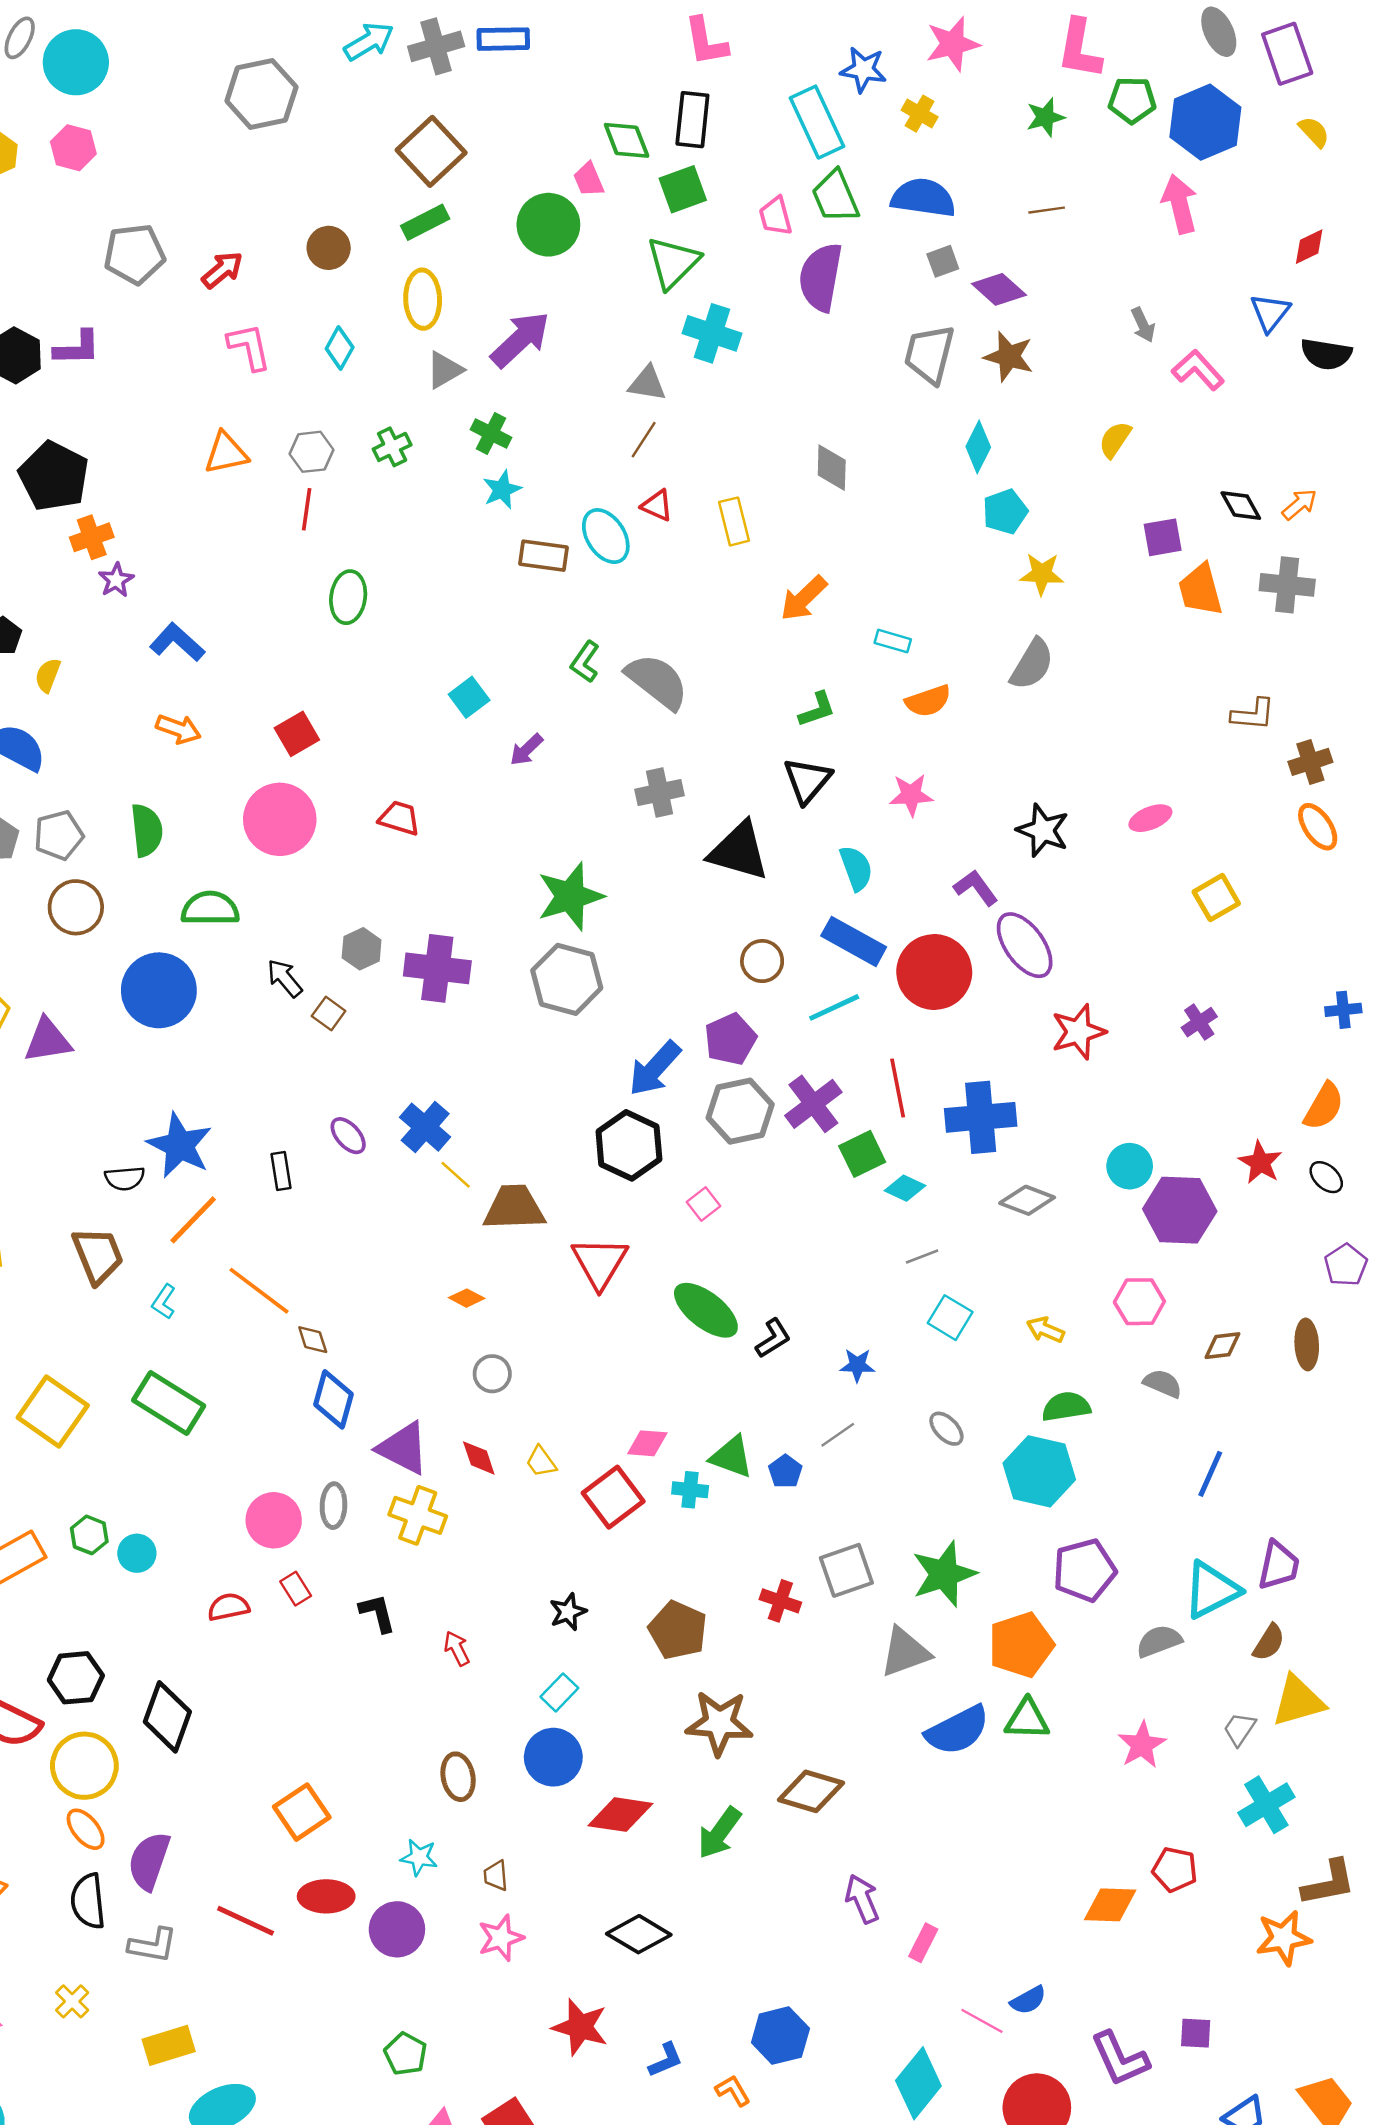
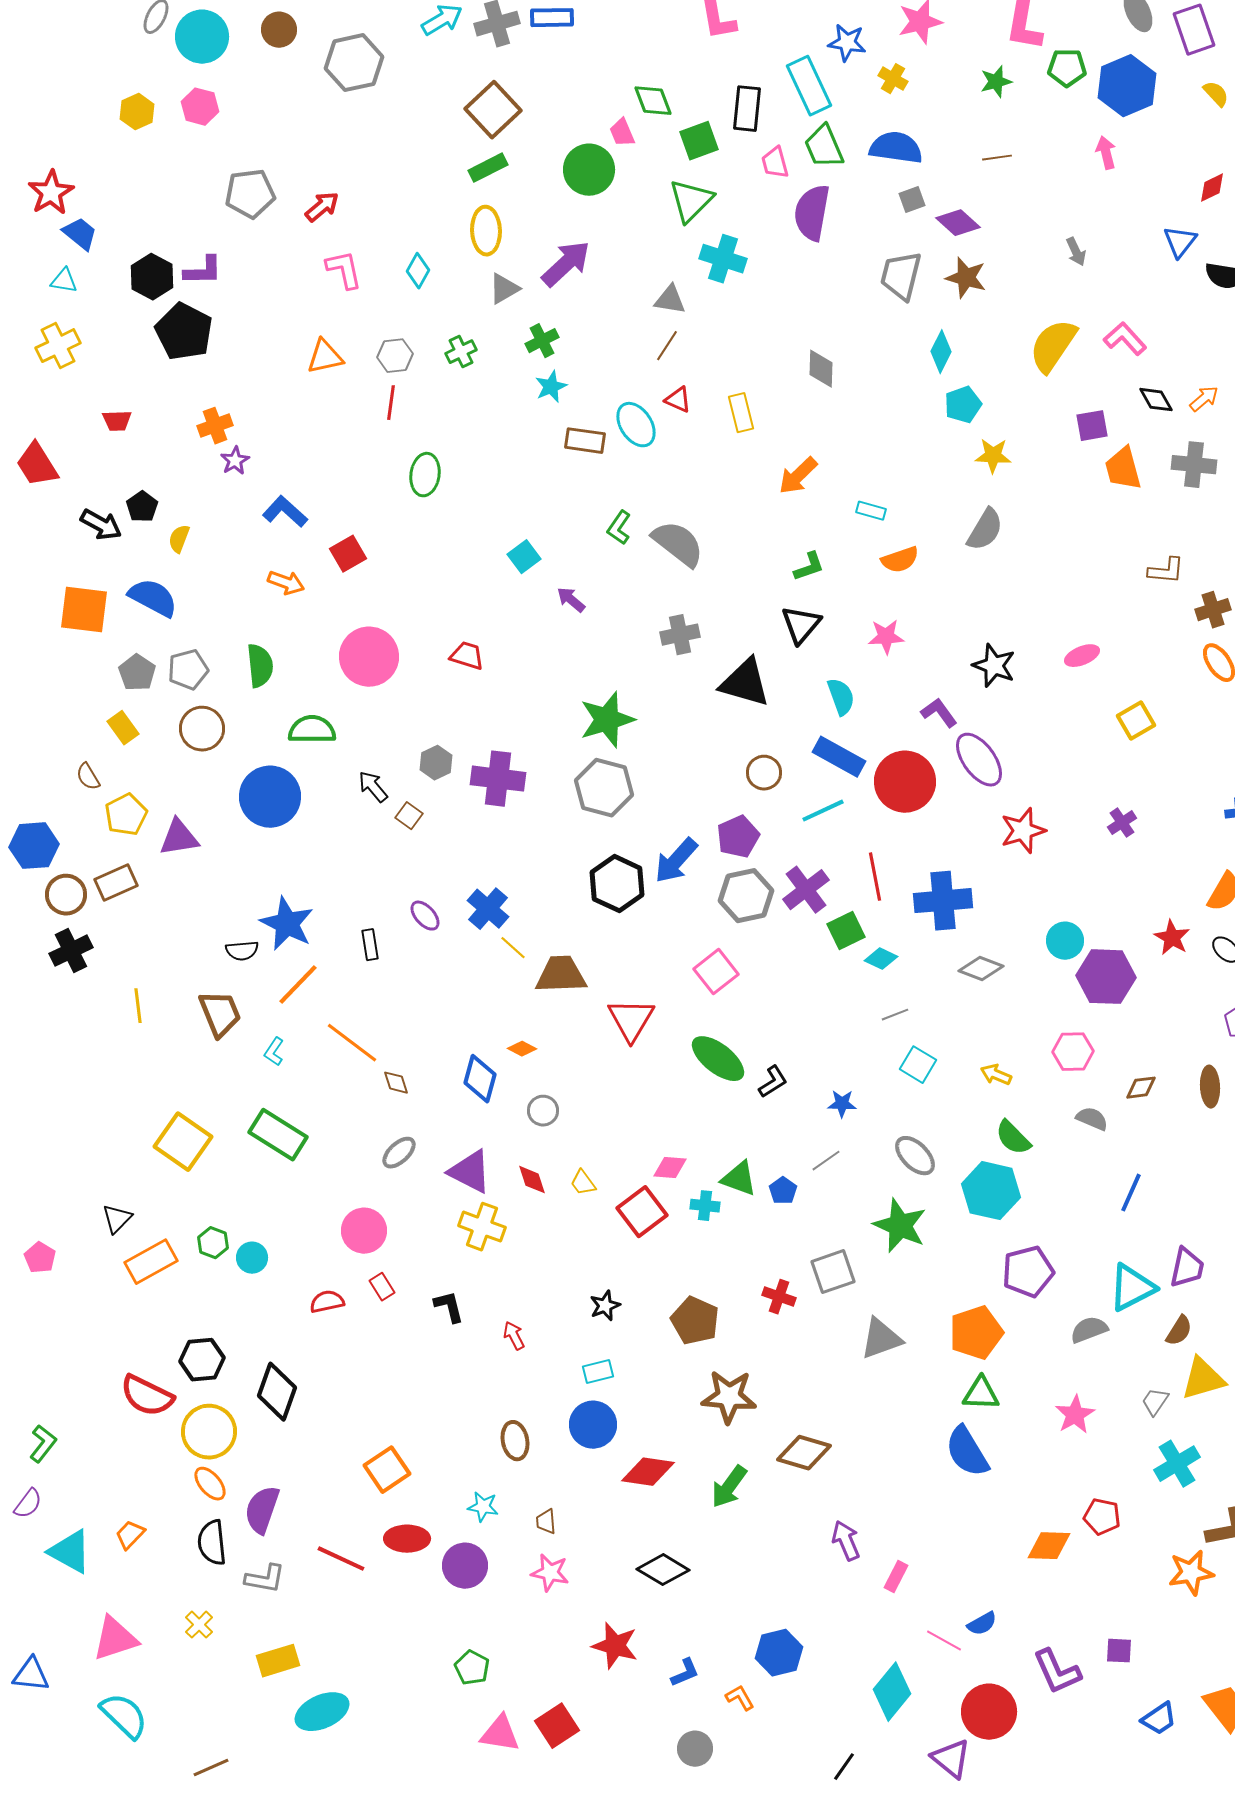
black rectangle: (692, 120) -> (747, 109), moved
pink arrow: (1180, 204) -> (1106, 153), size x0.7
brown circle: (329, 248) -> (279, 30), moved
pink L-shape: (1198, 370) -> (1125, 339), moved
green cross: (491, 433) -> (542, 341), turned 36
yellow semicircle: (1115, 440) -> (1053, 346), size x1.8
black pentagon: (54, 476) -> (184, 332), moved
red square: (297, 734) -> (348, 554), moved
purple arrow: (526, 750) -> (571, 600), turned 84
black hexagon: (629, 1145) -> (617, 884), moved
pink square: (703, 1204) -> (716, 972), size x1.6
blue diamond: (333, 1399) -> (480, 1079), moved
green semicircle: (1066, 1407) -> (1013, 1138), turned -126
gray ellipse: (946, 1429) -> (915, 1156), size x1.4
gray ellipse: (333, 1506) -> (399, 1153), moved, turned 45
green star: (944, 1574) -> (900, 1226), moved, turned -30
cyan rectangle: (559, 1692) -> (598, 1372), turned 32
blue semicircle: (957, 1730) -> (967, 1452), moved, turned 86
pink star: (501, 1938) -> (550, 1573), turned 30

